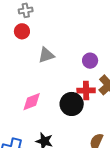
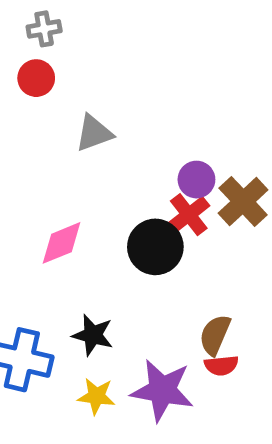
purple circle: (90, 61) -> (196, 180), moved
red cross: (86, 90) -> (189, 215), turned -36

